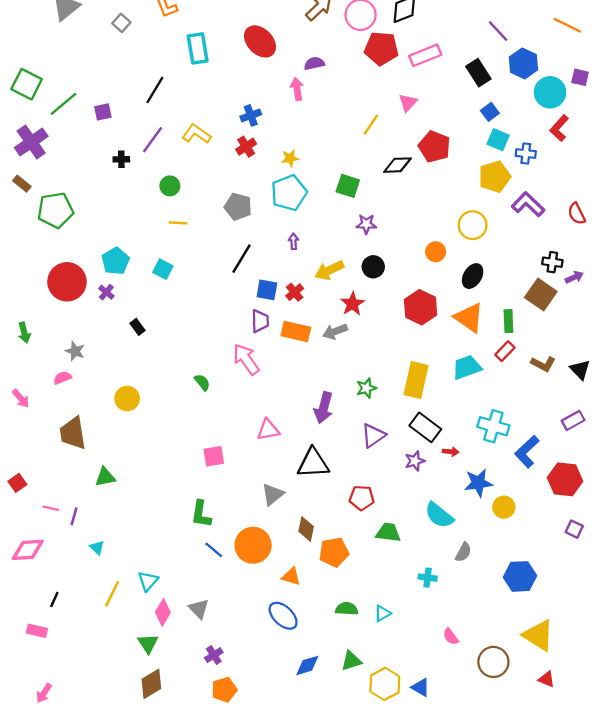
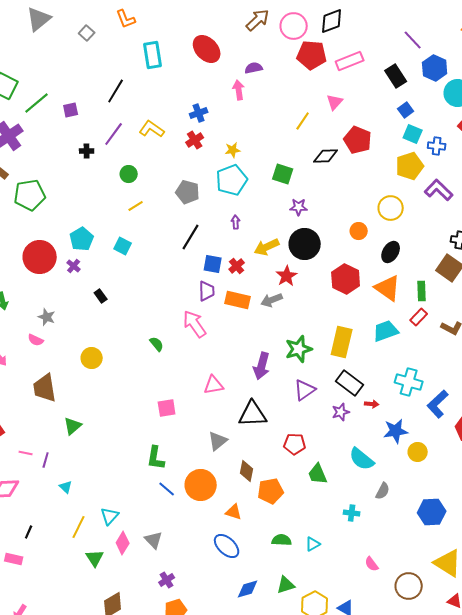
yellow line: (178, 223) -> (136, 206), turned -35
black circle: (373, 267) -> (305, 244), size x1.6
pink semicircle: (62, 378) -> (36, 340), turned -133
green star: (366, 388) -> (299, 349), size x1.5
green triangle: (105, 477) -> (73, 426), turned -30
green trapezoid: (388, 533) -> (318, 474), turned -120
green triangle: (148, 643) -> (95, 558), moved

